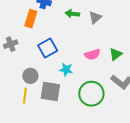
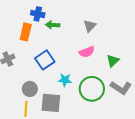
green arrow: (72, 14) -> (53, 25), moved
pink semicircle: (92, 54) -> (87, 52), moved
green circle: (91, 94) -> (92, 89), moved

